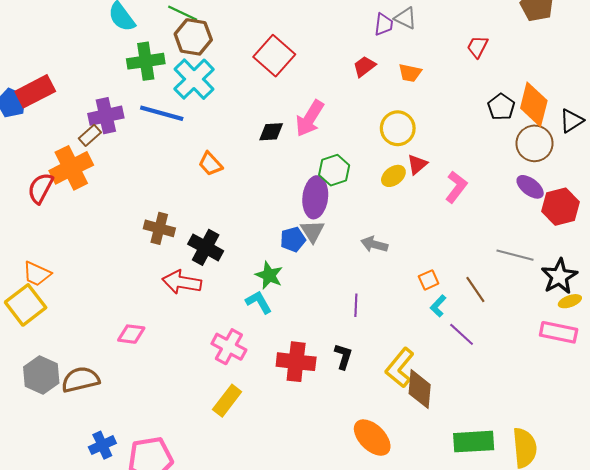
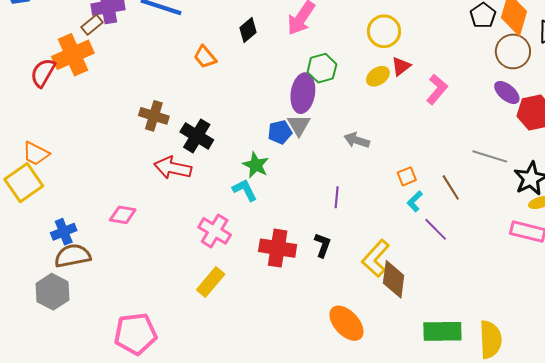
black diamond: (271, 132) -> (248, 30), moved, turned -40
gray hexagon: (41, 375) -> (53, 292), moved
blue cross: (102, 445) -> (64, 232), moved

